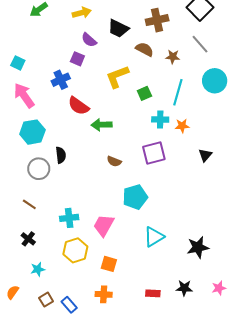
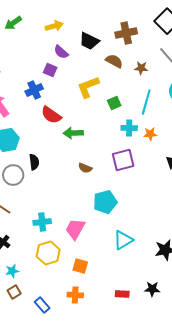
brown square: (46, 300) -> (14, 292), moved

